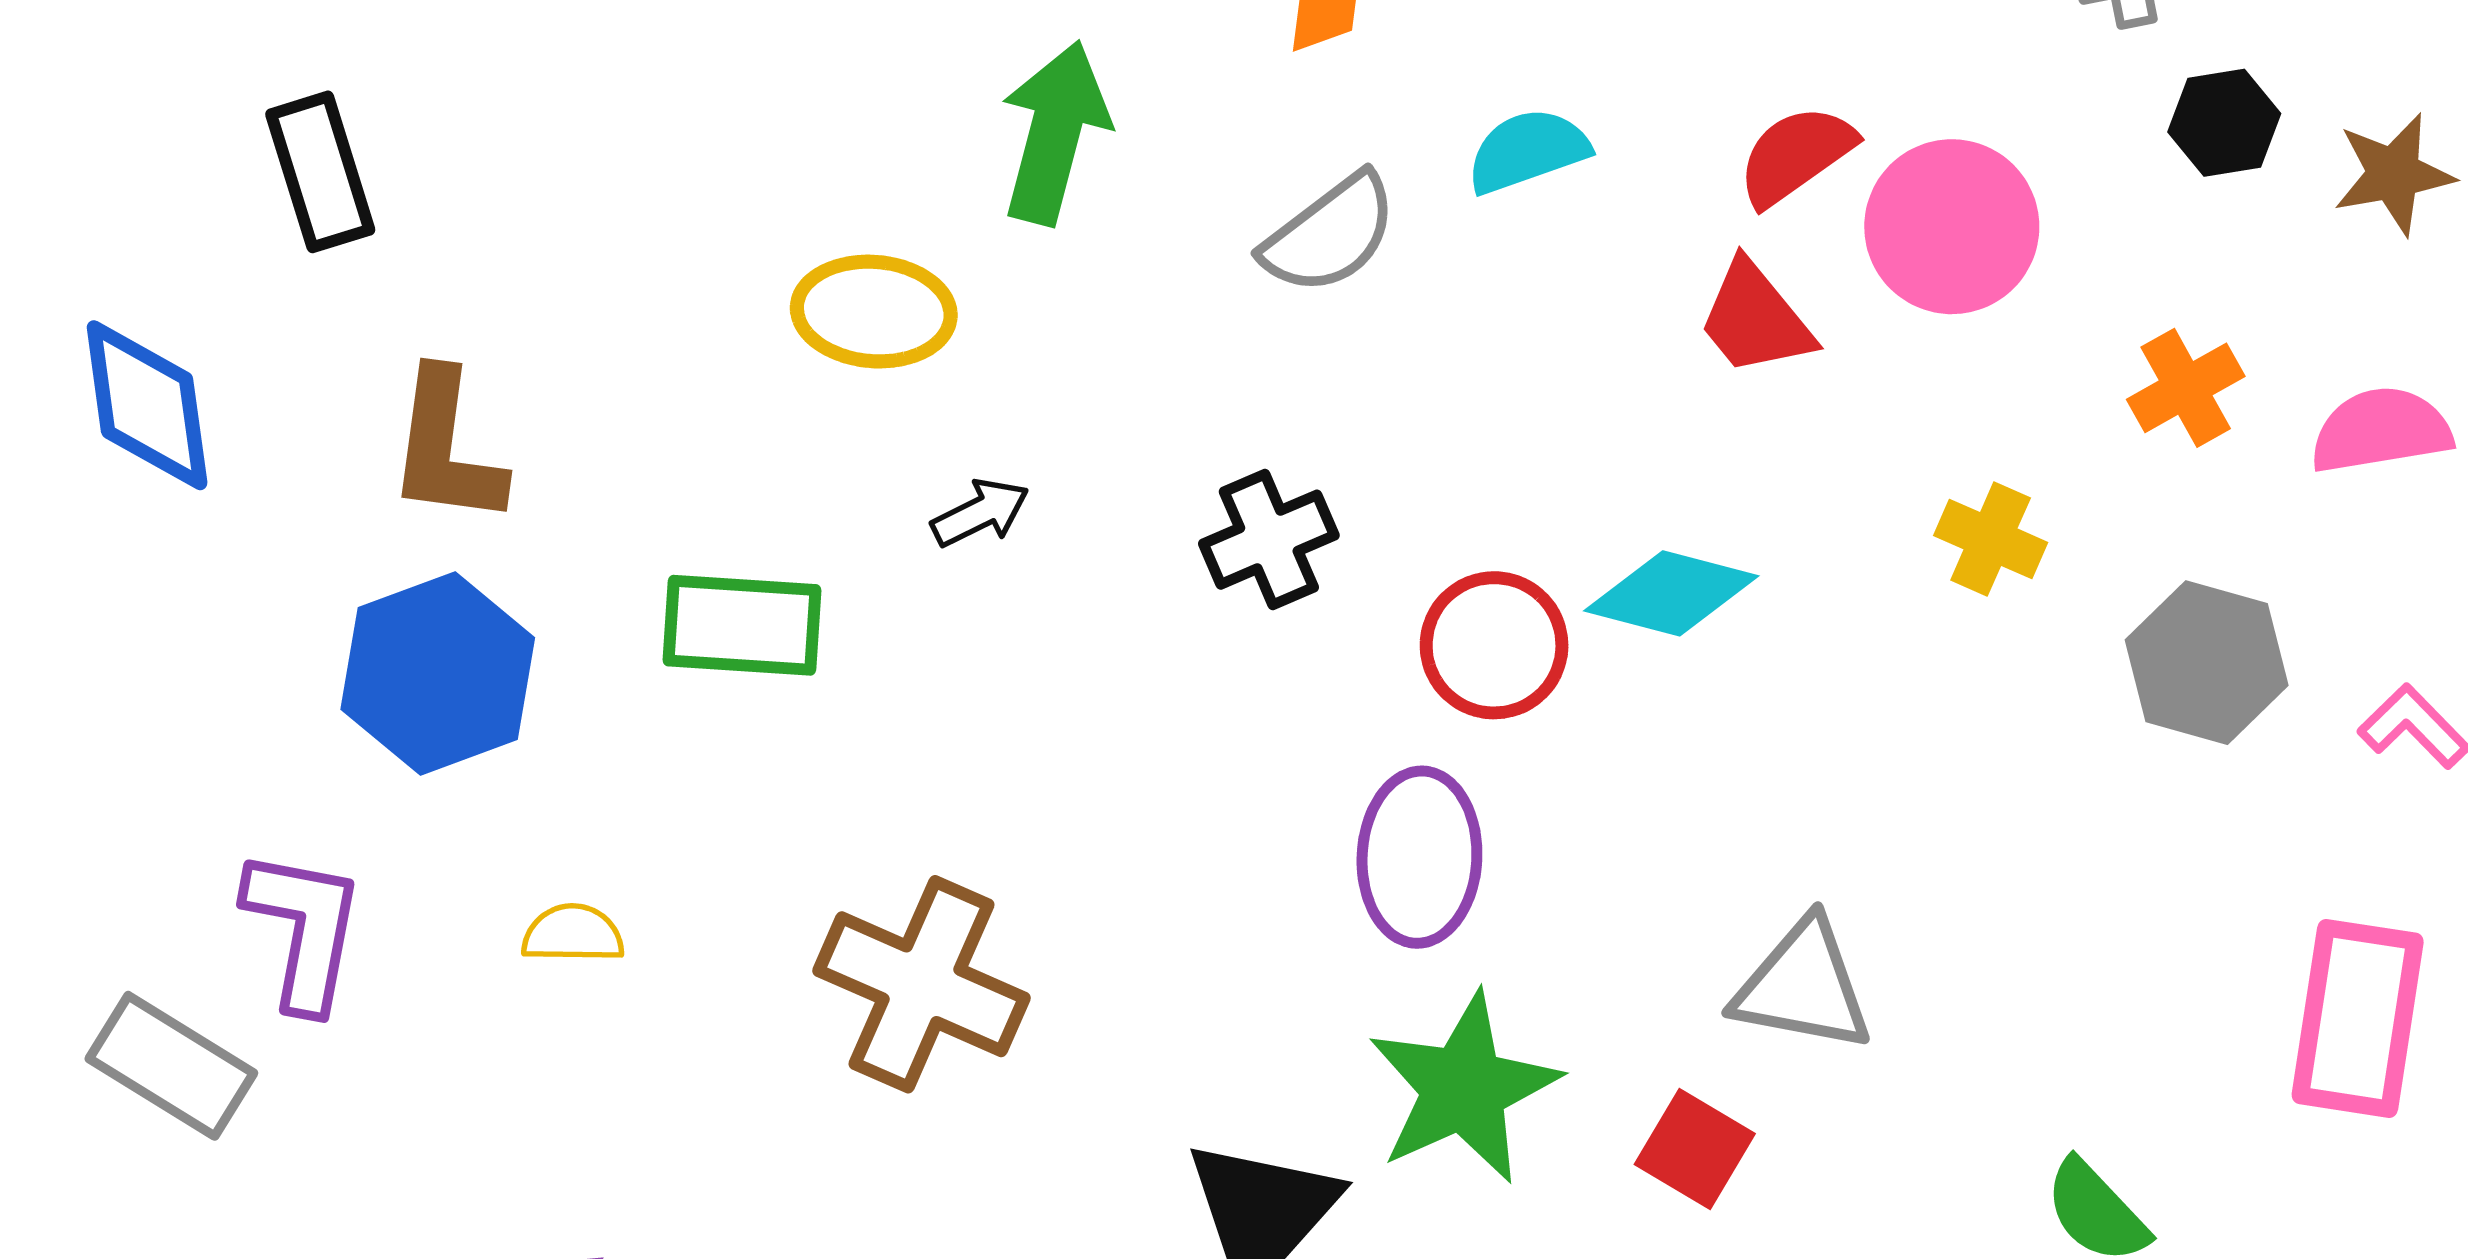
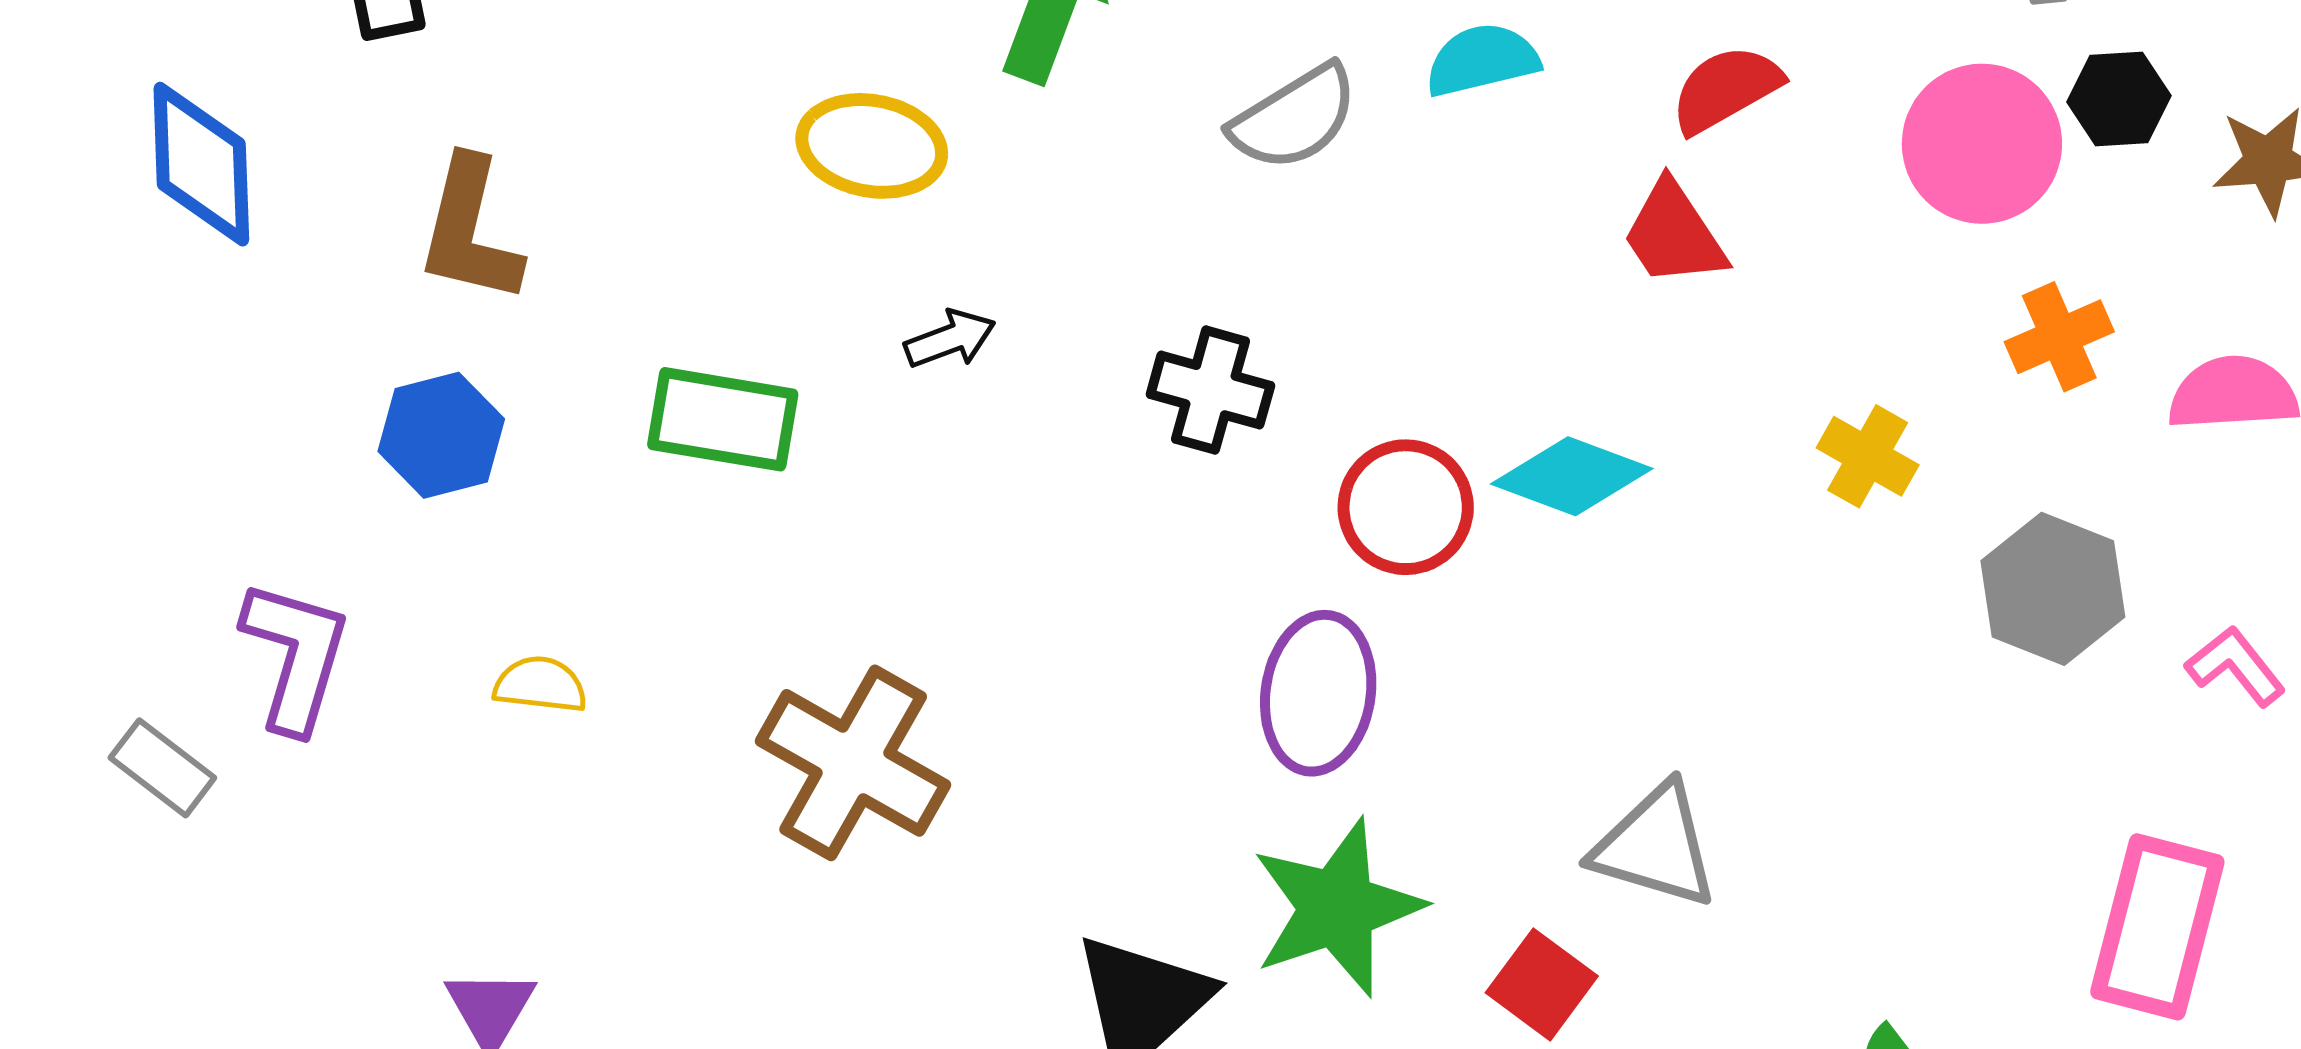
pink circle: (1952, 227) -> (1982, 144), moved
black cross: (1269, 540) -> (1210, 390), turned 33
blue hexagon: (438, 673) -> (441, 435), size x0.7
gray rectangle: (171, 1066) -> (162, 768), size x0.7

